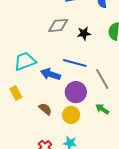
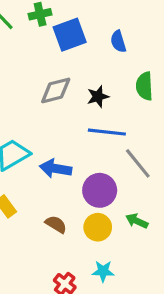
blue line: (75, 63) -> (107, 132), moved
green arrow: (102, 109) -> (137, 221), moved

